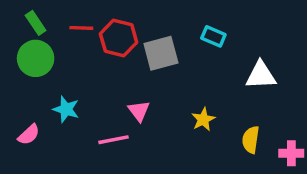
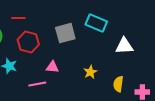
cyan rectangle: (213, 36) -> (96, 23), size x1.5
red hexagon: (119, 38) -> (28, 42), moved
pink triangle: (139, 111) -> (52, 67), turned -48

